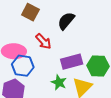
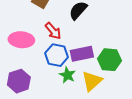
blue hexagon: (23, 66) -> (57, 55), moved

